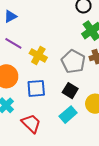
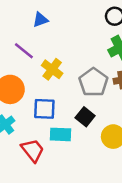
blue triangle: (10, 16) -> (40, 20), moved
cyan rectangle: (68, 115) -> (61, 134), moved, turned 36

